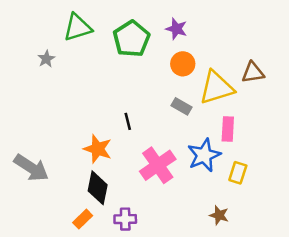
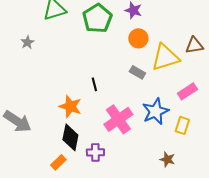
gray star: (46, 59) -> (27, 42), moved
pink rectangle: (228, 129) -> (187, 91), moved, turned 54
purple cross: (125, 219) -> (95, 152), moved

